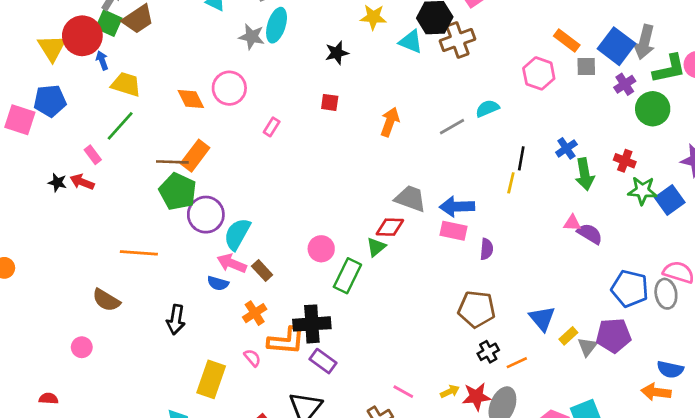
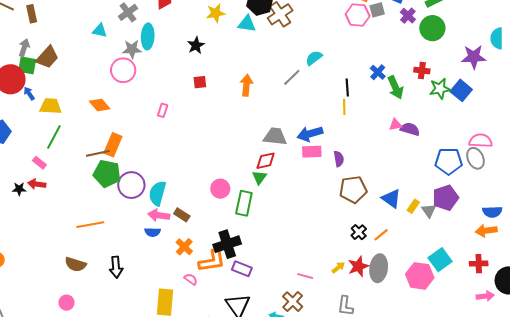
pink hexagon: (539, 73) -> (358, 15), moved
pink circle: (229, 88) -> (123, 70), moved
brown pentagon: (477, 309) -> (353, 189), moved
black arrow: (176, 320) -> (116, 267), moved

